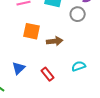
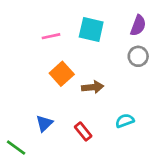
gray circle: (78, 14) -> (138, 56), moved
orange square: (32, 31) -> (62, 74), turned 36

